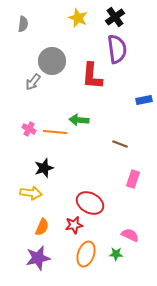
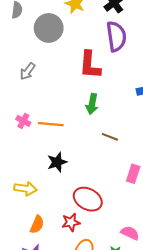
gray circle: (52, 61) -> (49, 28), moved
green arrow: (79, 120) -> (92, 104), moved, turned -84
brown line: (120, 144) -> (110, 137), moved
black star: (44, 168) -> (57, 162), moved

